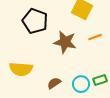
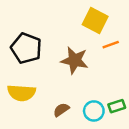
black pentagon: (35, 21) -> (26, 48), moved
orange line: (95, 37) -> (111, 45), moved

